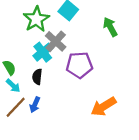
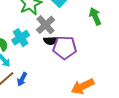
cyan cross: (43, 52) -> (21, 38), moved
black semicircle: (37, 77) -> (50, 41), moved, turned -104

